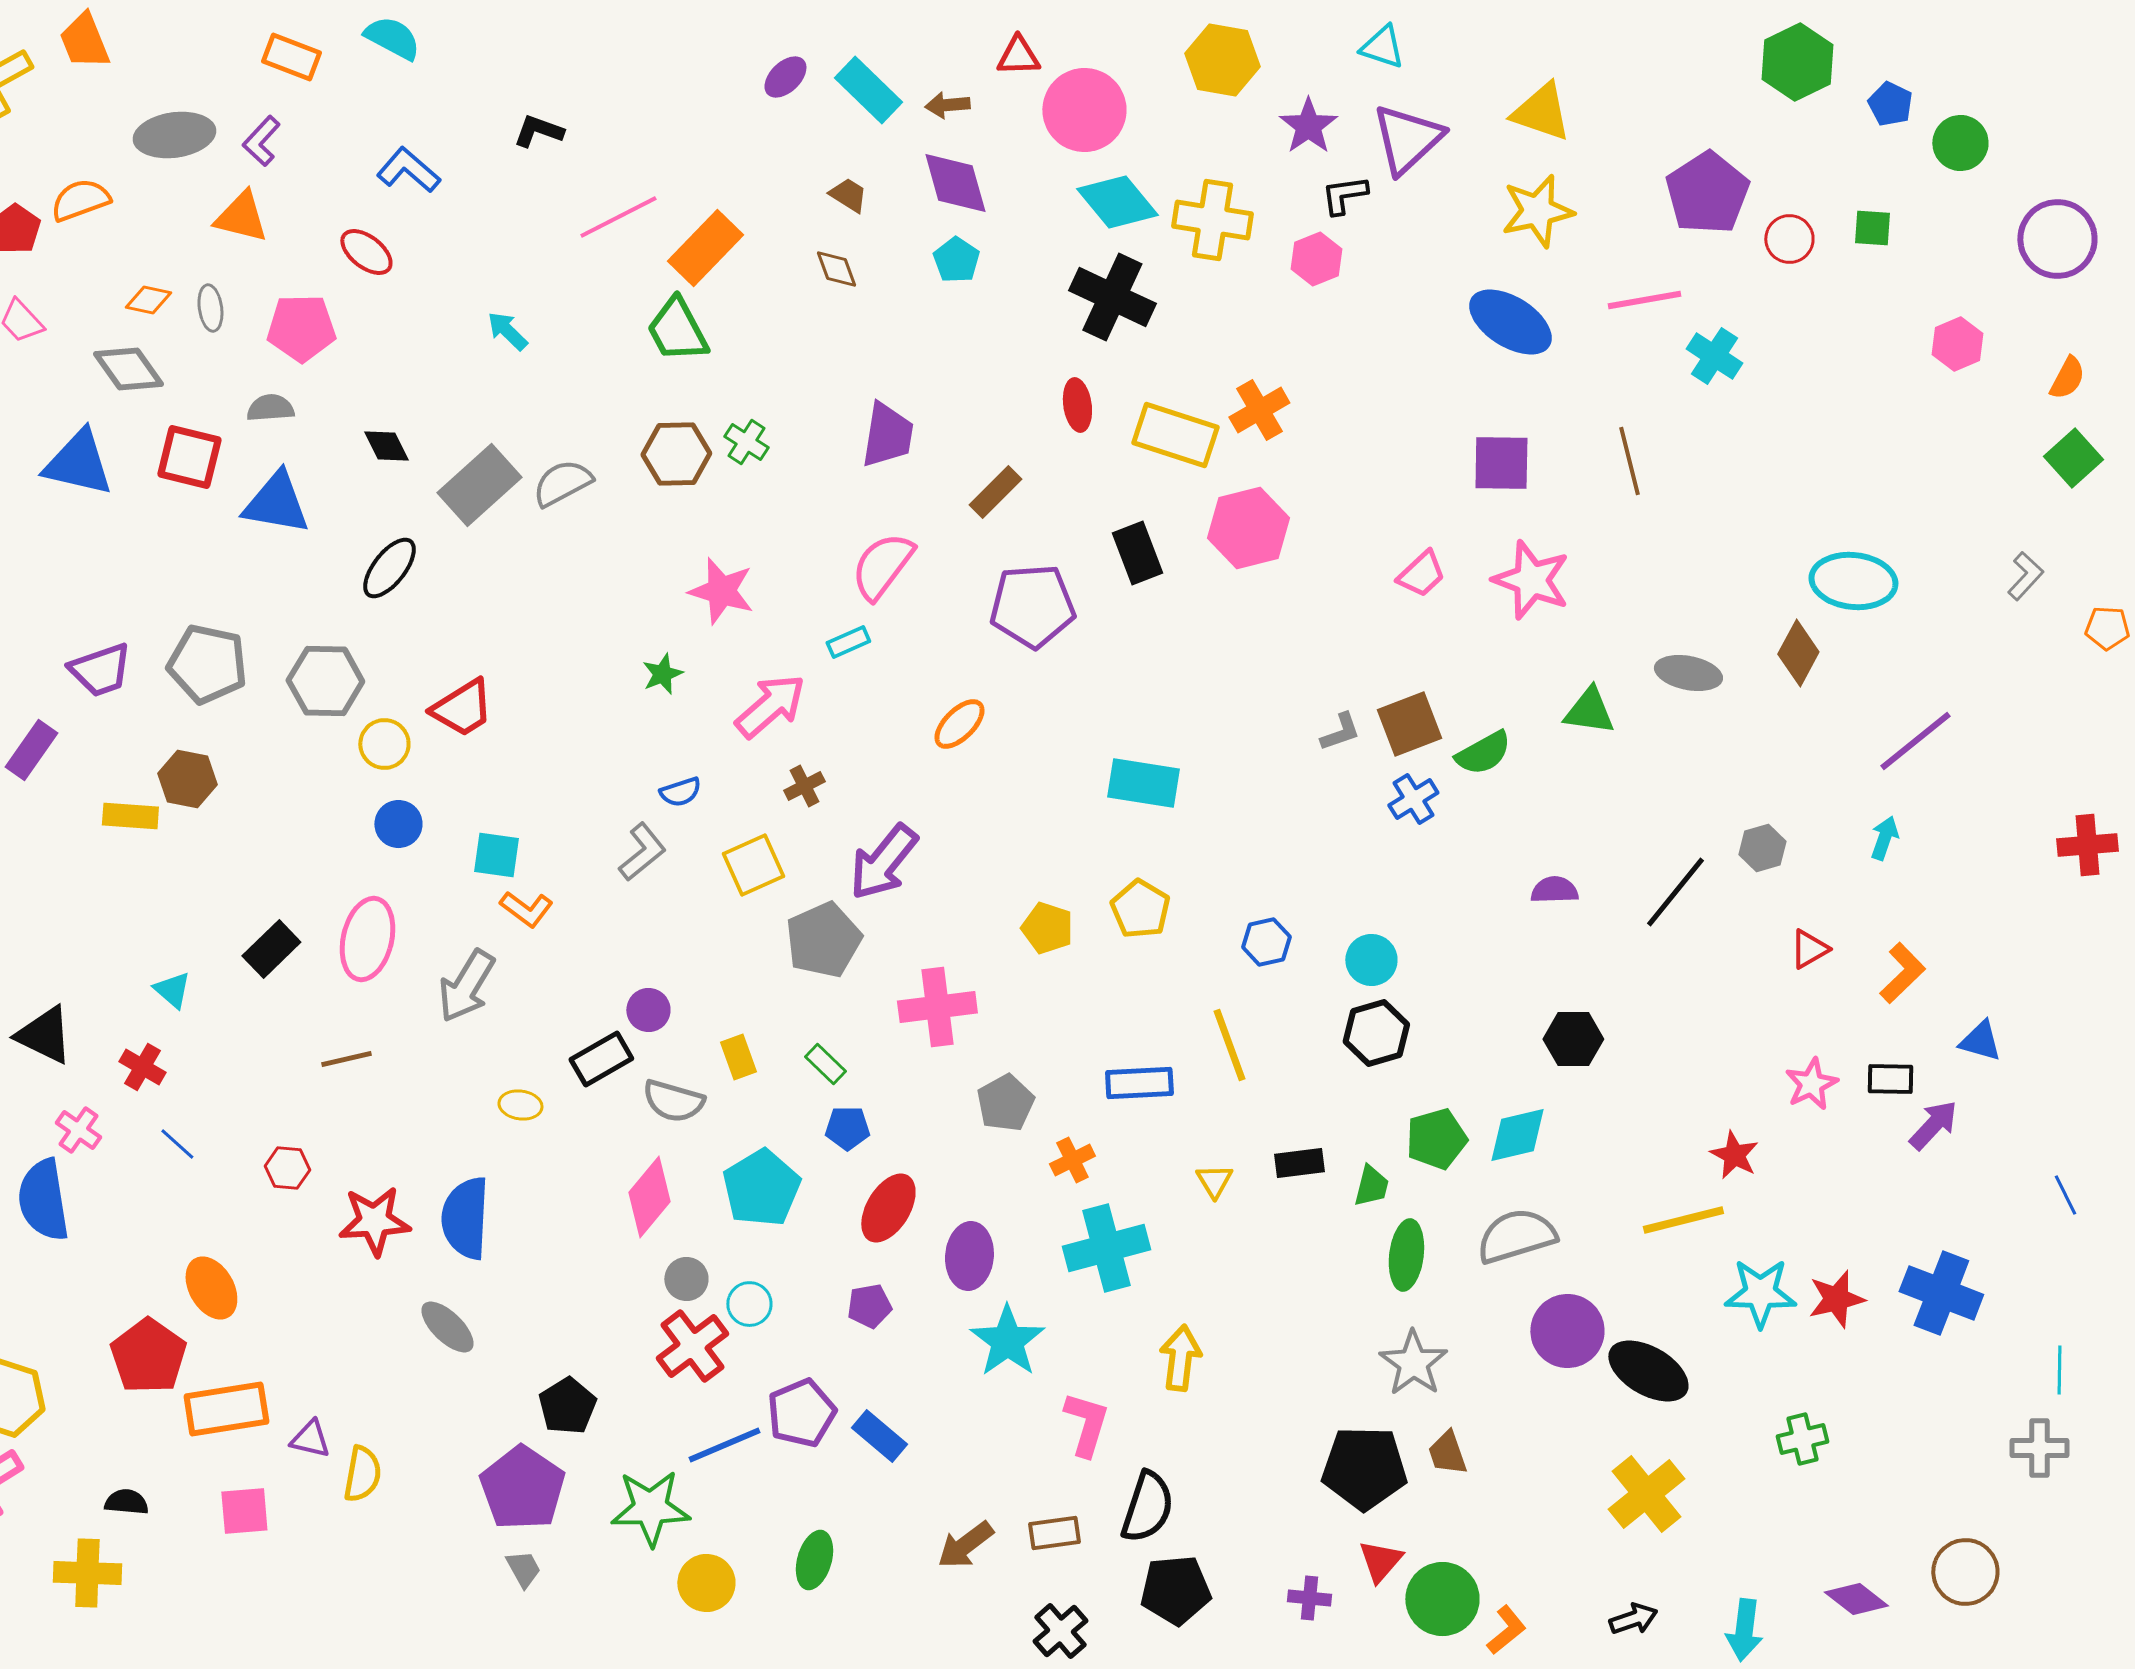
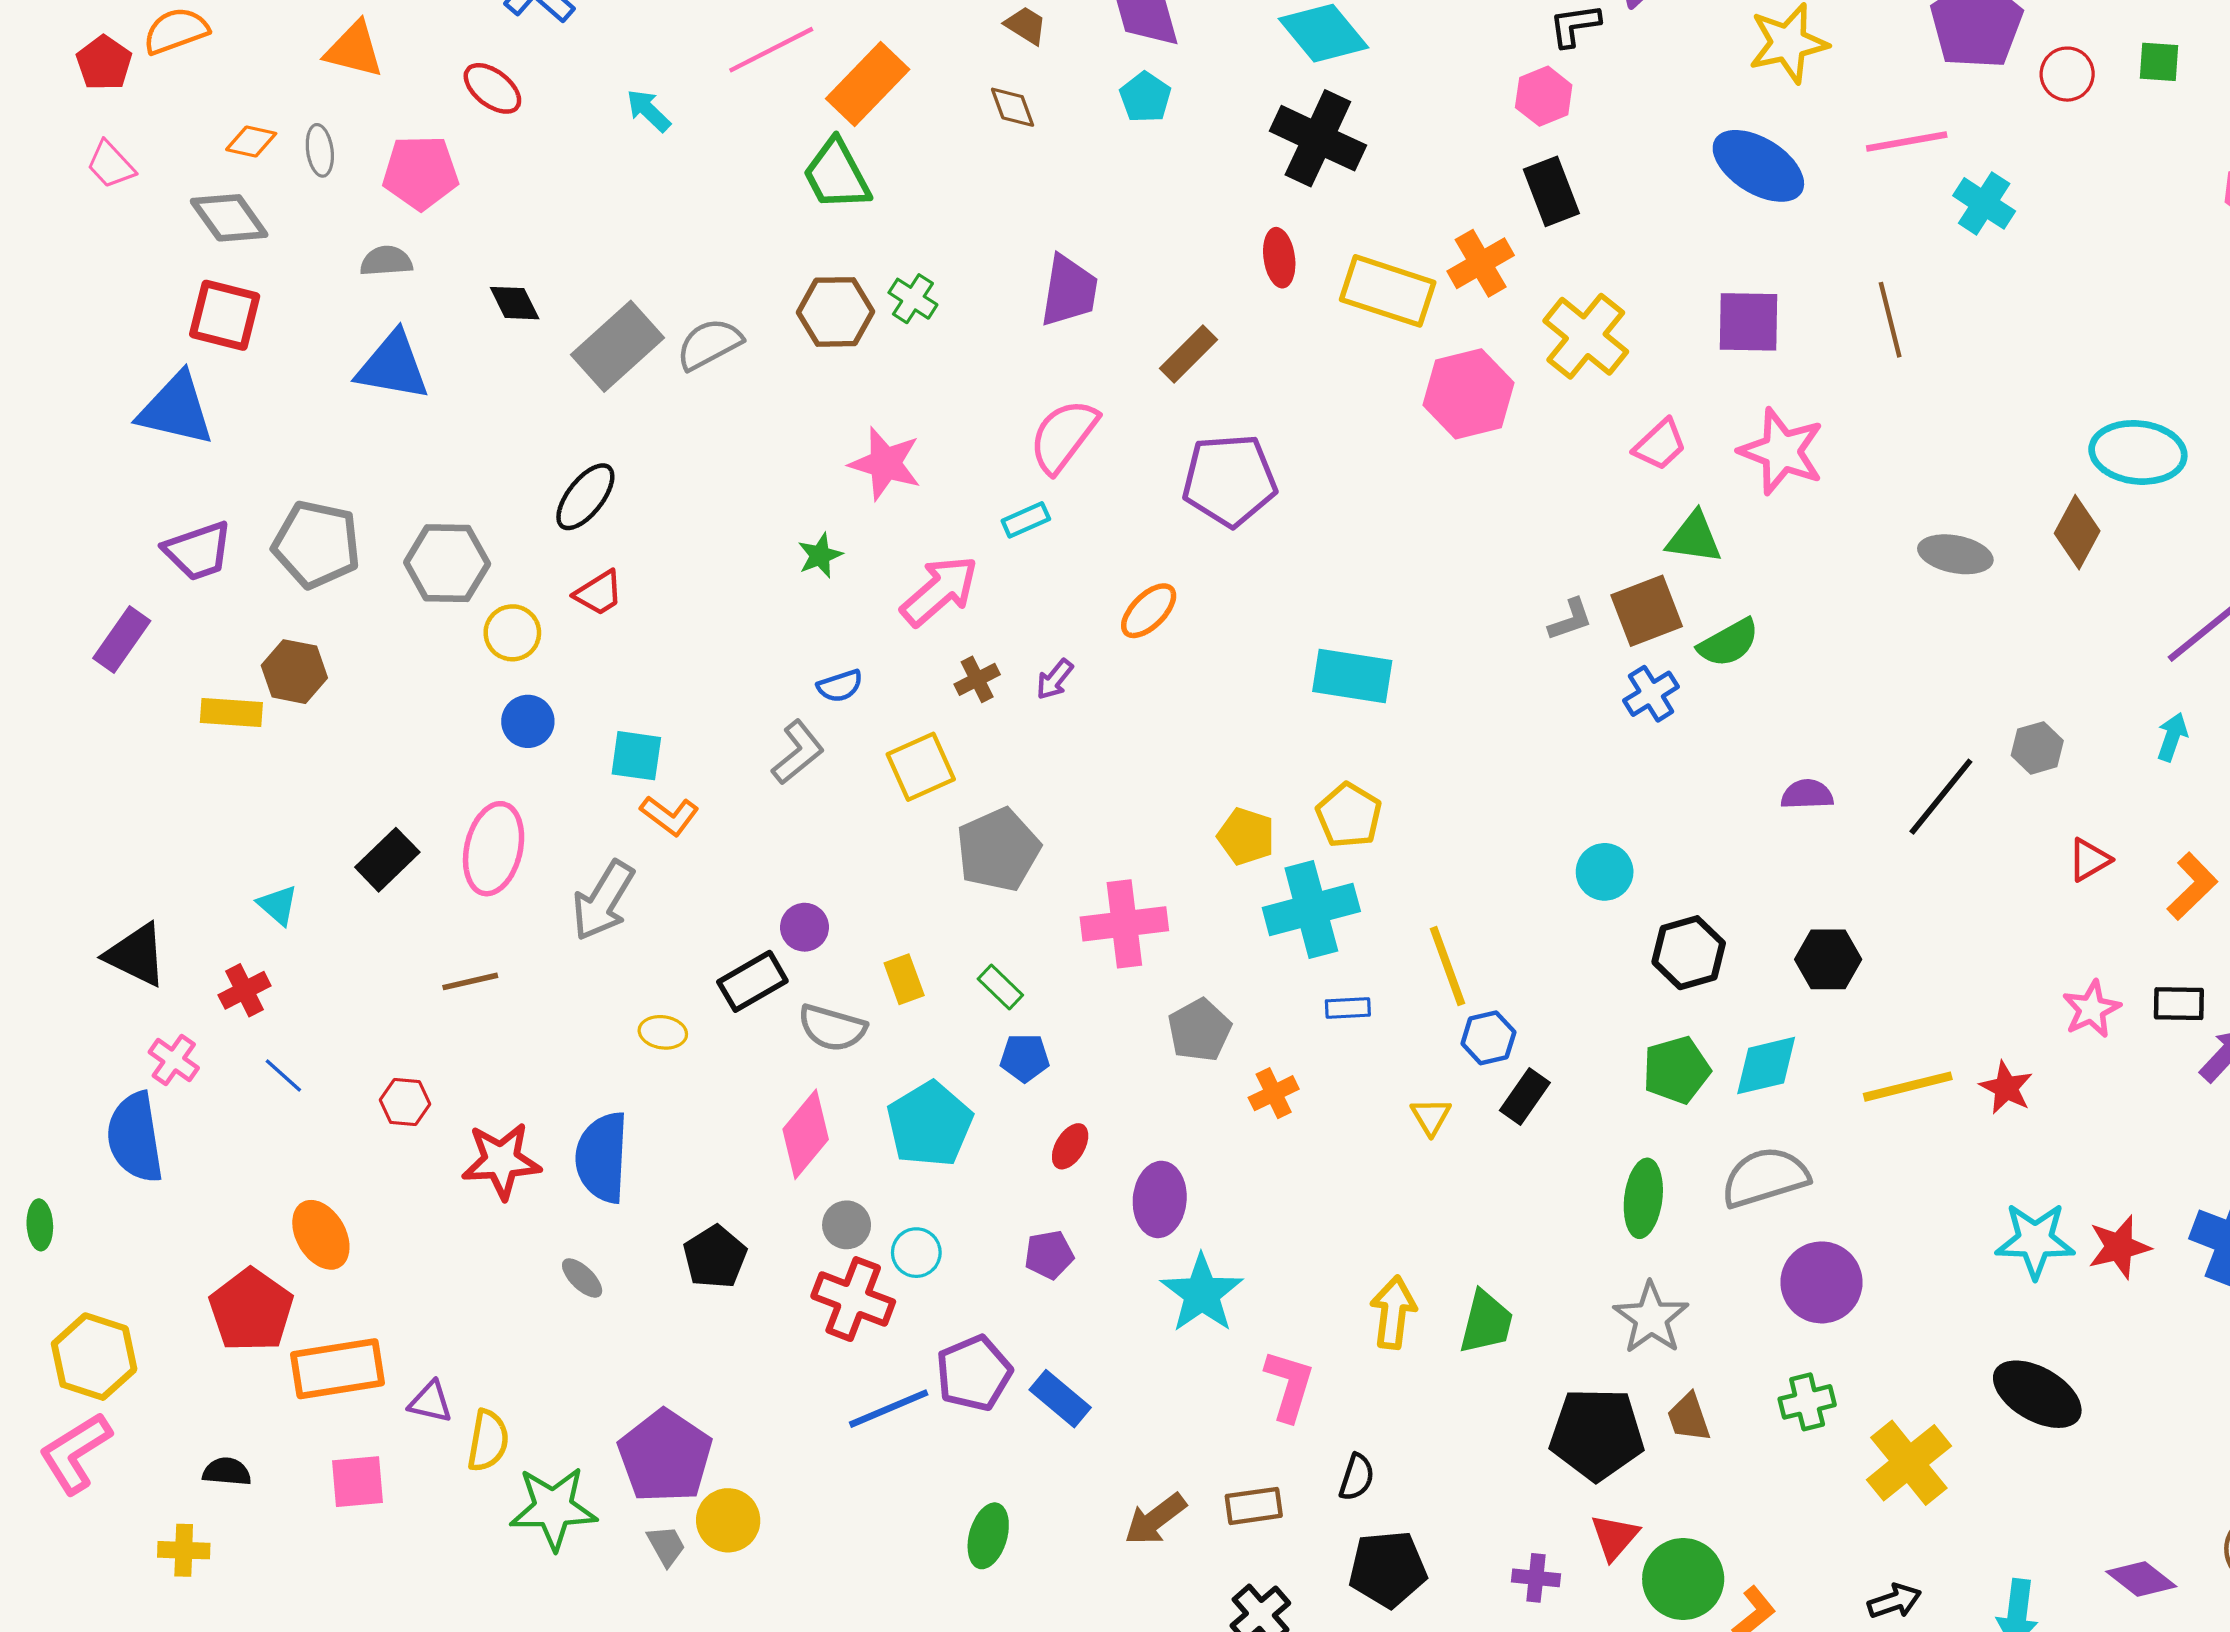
yellow cross: (1212, 220) -> (1586, 336), moved, turned 30
cyan arrow: (507, 331) -> (648, 111), moved
red square: (189, 457) -> (225, 315), moved
blue triangle: (78, 463) -> (176, 409), moved
black rectangle: (1137, 553) -> (1551, 191), moved
black ellipse: (389, 568) -> (585, 497), moved
red trapezoid: (462, 708) -> (599, 593), size x0.7
green triangle: (1589, 711) -> (1694, 538), moved
purple arrow: (883, 862) -> (1055, 679), moved, size x0.5
blue hexagon: (1266, 942) -> (1488, 1038), moved
black hexagon: (1376, 1033) -> (1689, 953), moved
red cross: (142, 1067) -> (245, 990), turned 33
blue rectangle: (1139, 1083) -> (1348, 1008), size x0.6
black rectangle: (1299, 1163) -> (1525, 1097), turned -48
green trapezoid: (1371, 1186) -> (1486, 1322), moved, size x1.4
red ellipse: (888, 1208) -> (1070, 1146), size x0.6
yellow line: (1683, 1220) -> (1908, 1087), moved
cyan cross: (1106, 1248) -> (1311, 909), moved
gray ellipse: (447, 1327) -> (582, 1278), size x0.7
red cross: (692, 1346) -> (853, 1299), turned -32
black ellipse: (1648, 1371) -> (2037, 1394), moved
black pentagon: (567, 1406) -> (715, 1257), moved
green cross: (1802, 1439) -> (1807, 1402), moved
black semicircle: (1147, 1507) -> (1357, 1477), size x0.6
green star: (650, 1508) -> (553, 1508), moved
yellow cross: (87, 1573) -> (184, 1550), size x0.7
yellow circle: (706, 1583) -> (728, 1520), moved

